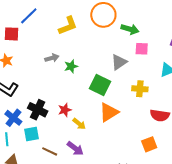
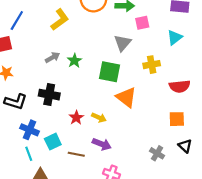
black cross: (38, 110) -> (49, 95), moved
red star: (65, 110) -> (76, 118), moved
orange triangle: (109, 112) -> (126, 97), turned -35
orange square: (149, 144) -> (177, 119), turned 35

